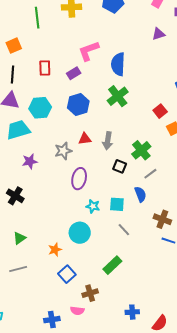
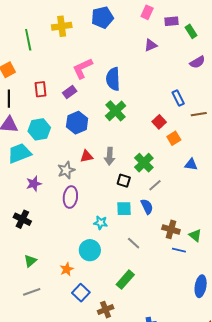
purple ellipse: (79, 179) -> (70, 197), moved
cyan square: (117, 204) -> (124, 209), moved

